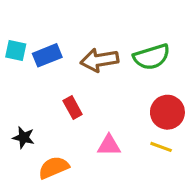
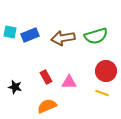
red rectangle: (73, 107) -> (46, 77), moved
pink triangle: (109, 145) -> (69, 82), moved
orange semicircle: (54, 168) -> (47, 106), moved

